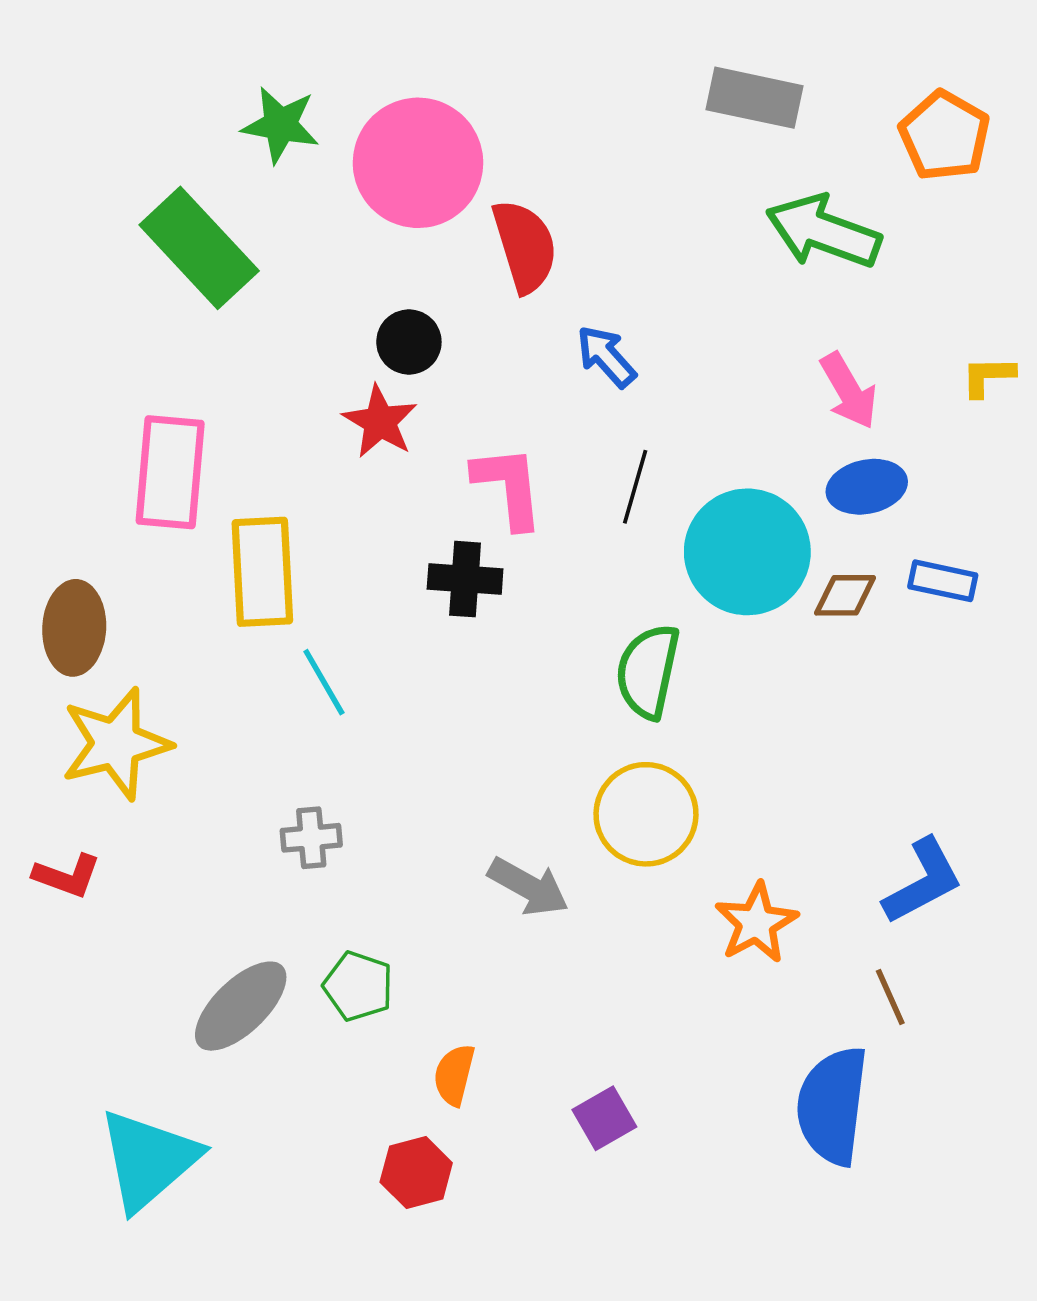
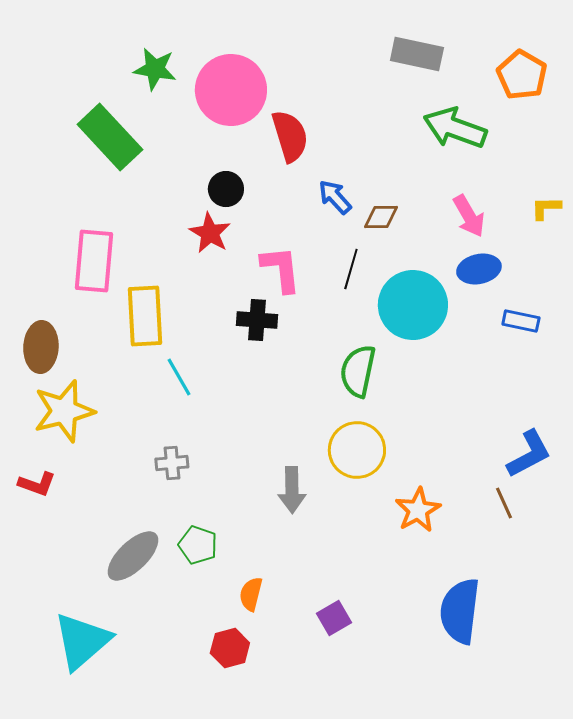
brown diamond: (845, 595) -> (381, 217), moved
blue L-shape: (923, 881) -> (529, 454), moved
gray arrow: (528, 887) -> (292, 490), turned 60
brown line: (890, 997) -> (504, 503), moved

